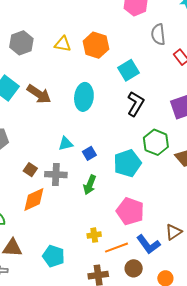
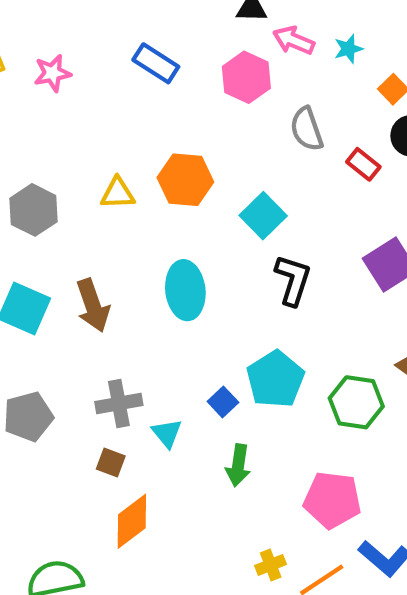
brown arrow: (39, 94) -> (93, 305), turned 50
green hexagon: (156, 142) -> (356, 402), moved
cyan triangle: (66, 144) -> (167, 433), moved, turned -42
cyan pentagon: (127, 163) -> (275, 379), moved
gray cross: (56, 175) -> (119, 403), moved

